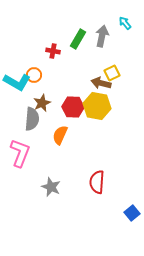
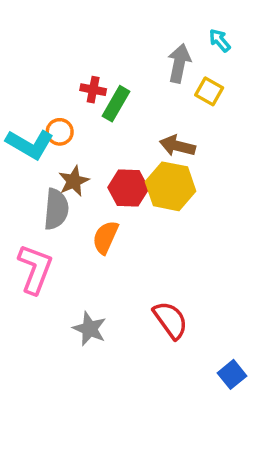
green rectangle: (78, 39) -> (116, 104), moved
yellow square: (112, 73) -> (209, 91), moved, turned -35
red semicircle: (97, 182) -> (170, 320), turned 140

